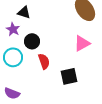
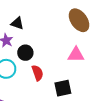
pink triangle: (82, 43) -> (76, 55), turned 30

